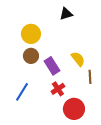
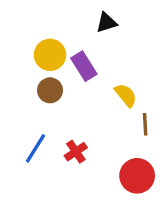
purple rectangle: (52, 66) -> (84, 66), moved
red cross: (58, 89) -> (76, 152), moved
red circle: (74, 109) -> (137, 176), moved

